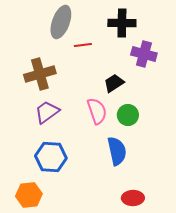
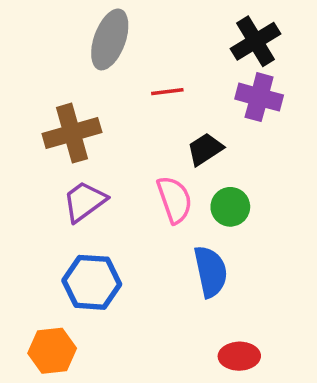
black cross: (122, 23) -> (256, 41), moved, turned -32
red line: (83, 45) -> (167, 92), moved

